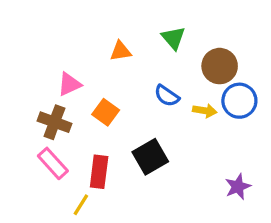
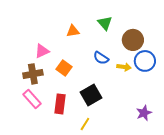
brown cross: (54, 122) -> (33, 74), turned -30
yellow line: (81, 205) -> (85, 124), moved

